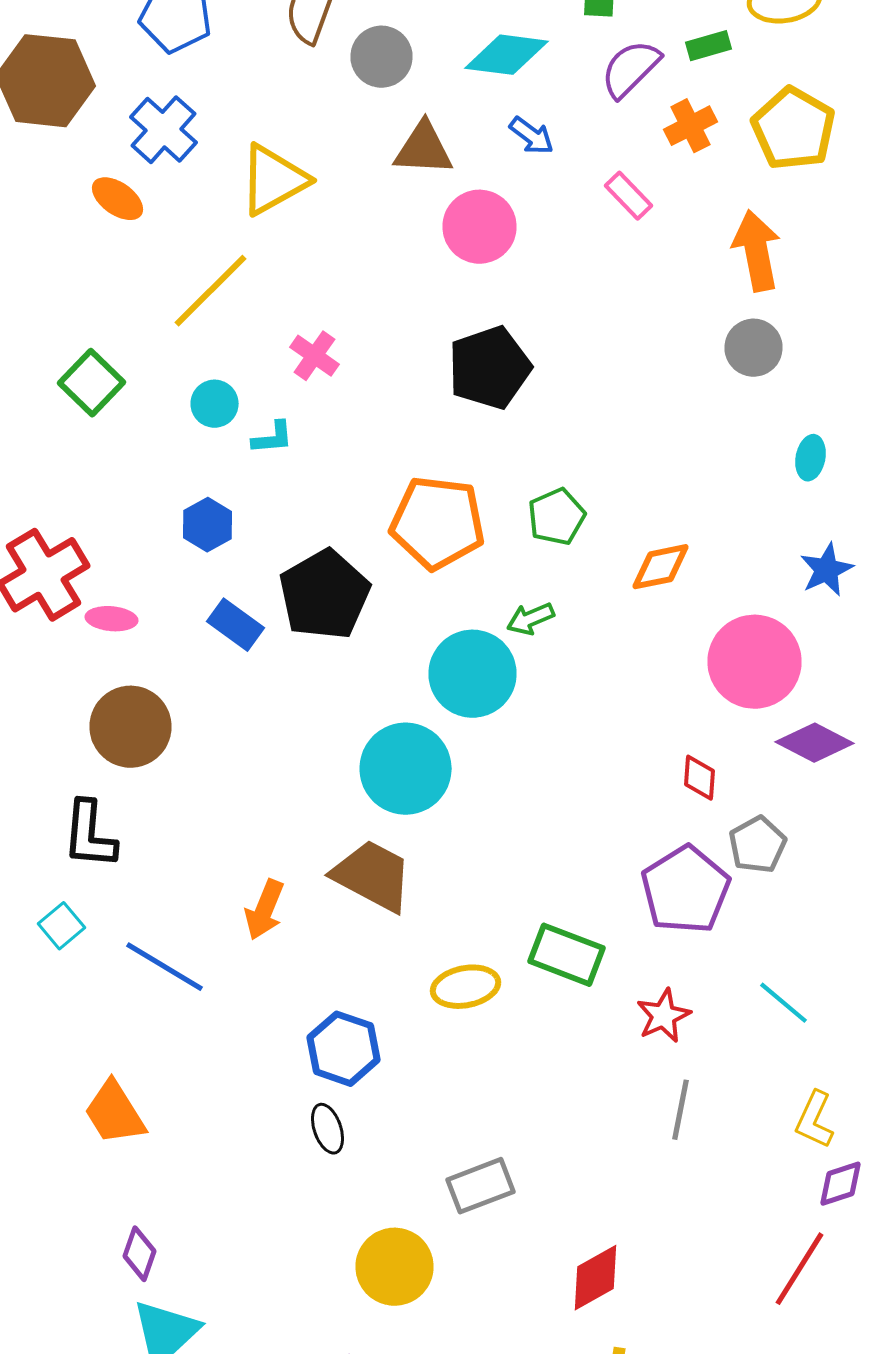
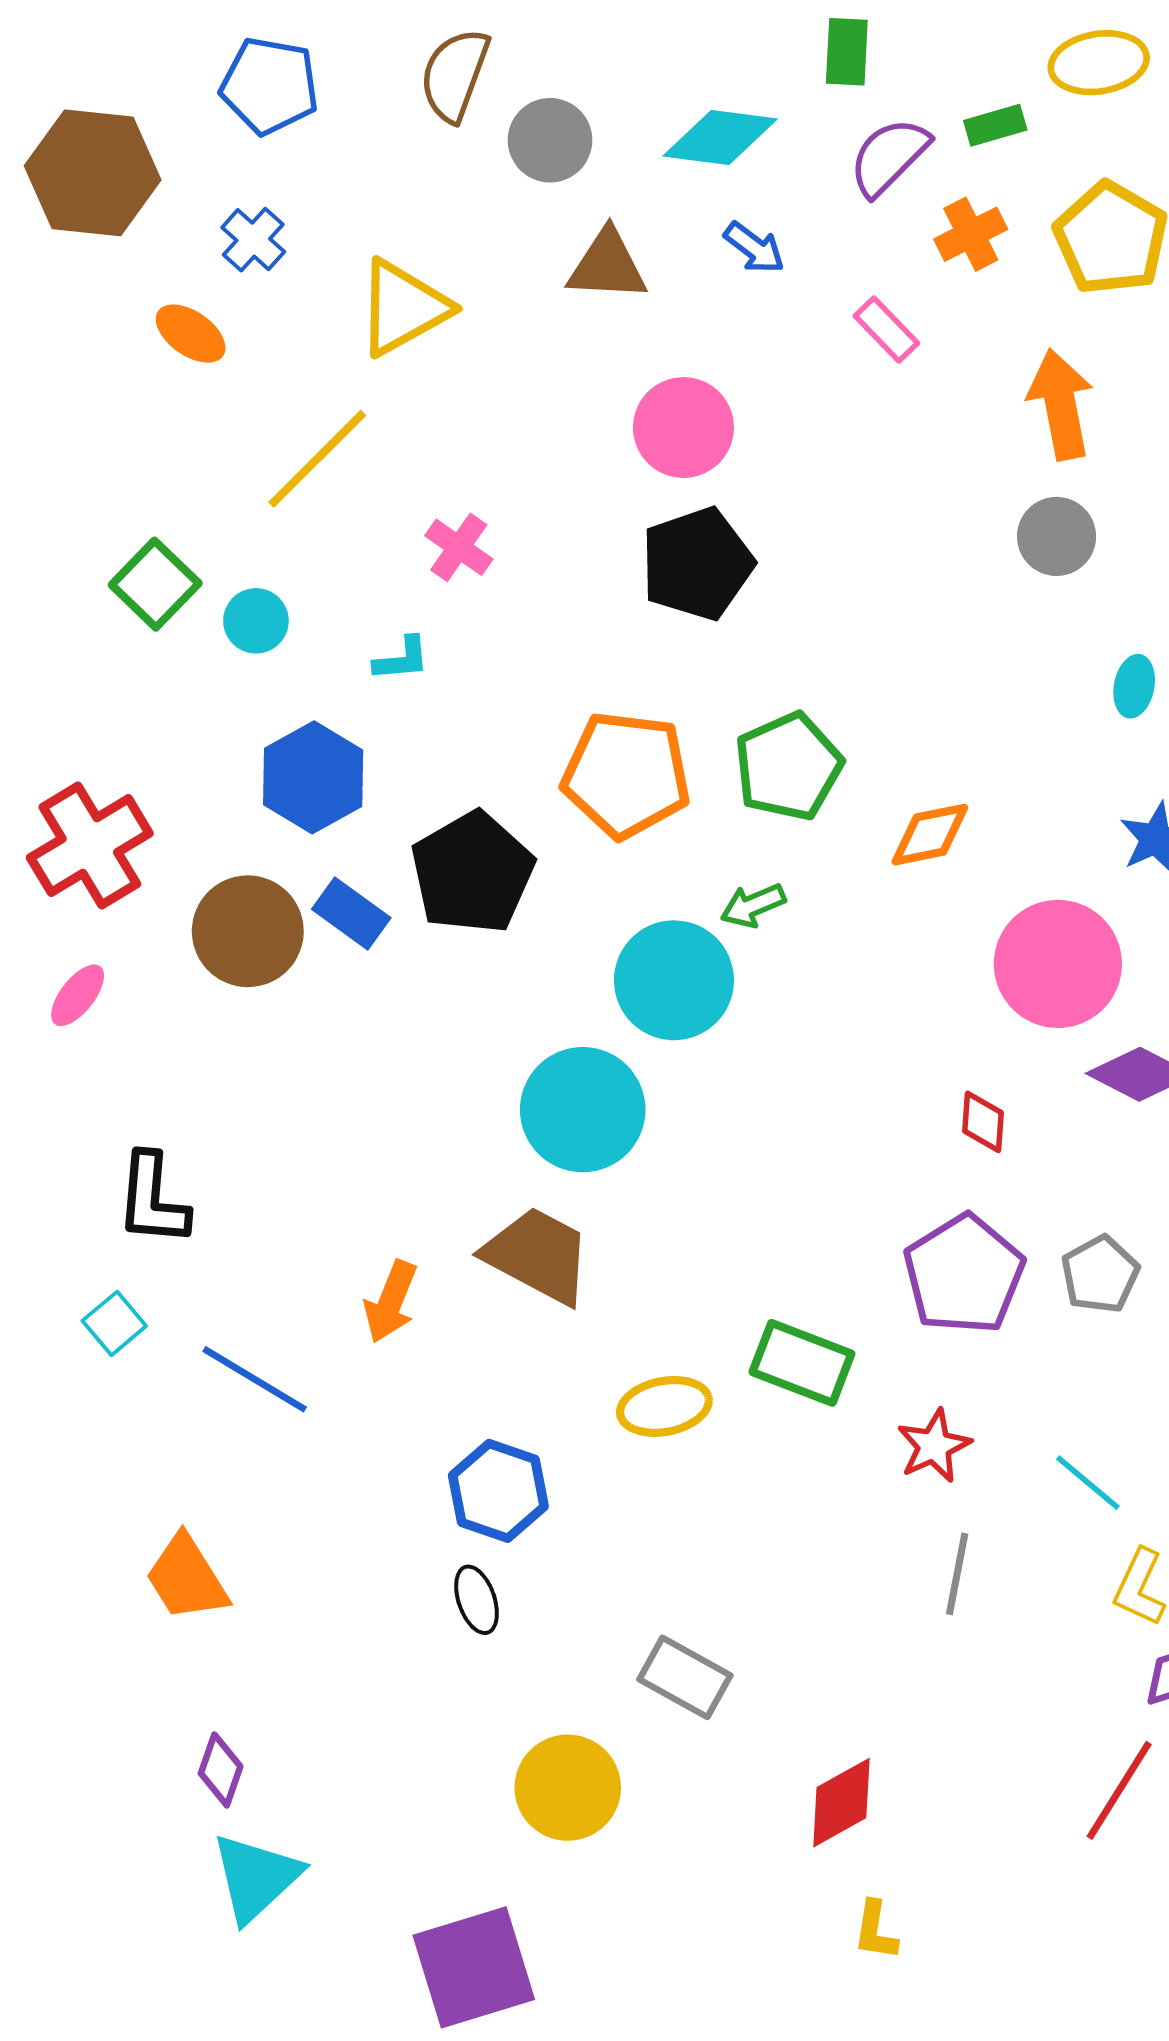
blue cross: (164, 130) -> (253, 240), size x0.7
pink circle: (480, 227) -> (683, 428), moved
cyan circle: (214, 404) -> (256, 621), moved
green pentagon: (556, 517) -> (788, 767), size x1.4
blue hexagon: (208, 525) -> (313, 777), size x1.5
pink ellipse: (112, 619) -> (78, 995), moved, turned -57
brown circle: (130, 727) -> (248, 931), moved
gray pentagon: (758, 845) -> (1100, 1274), moved
cyan line: (784, 1003) -> (1088, 1483), moved
gray rectangle: (480, 1186) -> (685, 1677), turned 50

